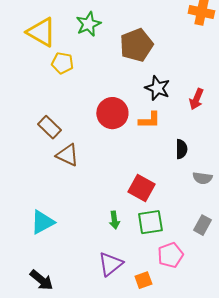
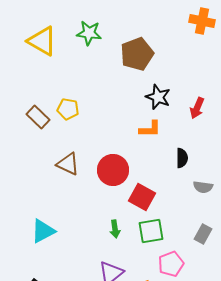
green star: (88, 24) -> (89, 33), turned 30
yellow pentagon: (62, 63) -> (68, 109), moved
red circle: (112, 113) -> (113, 170), moved
brown rectangle: (49, 127) -> (38, 117), moved

